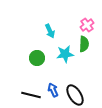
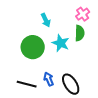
cyan star: (65, 54) -> (61, 43), turned 30
green circle: (37, 58) -> (33, 47), size x1.5

